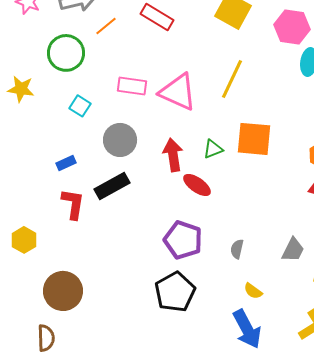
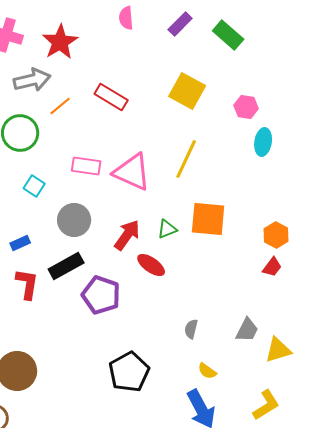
pink hexagon: (292, 27) -> (246, 107), size x0.7
red arrow: (173, 155) -> (127, 235), turned 44
purple pentagon: (183, 240) -> (101, 295), moved

